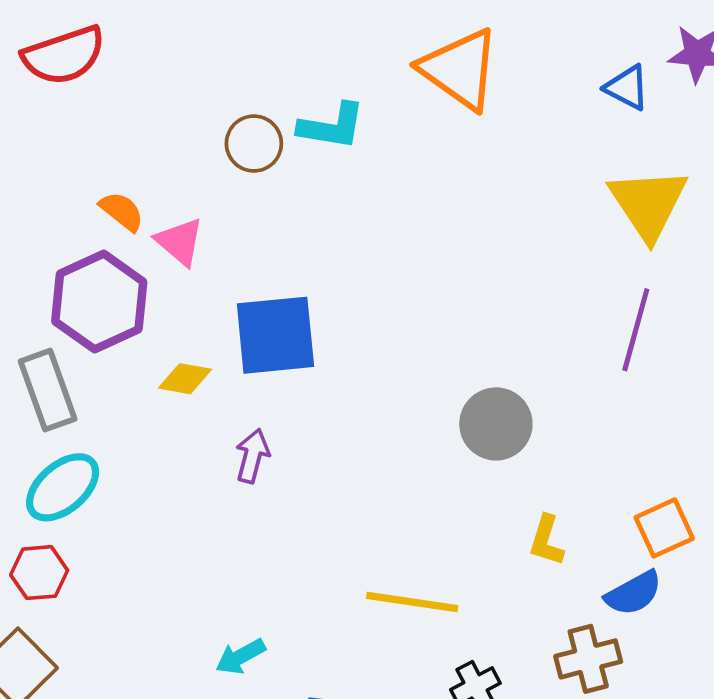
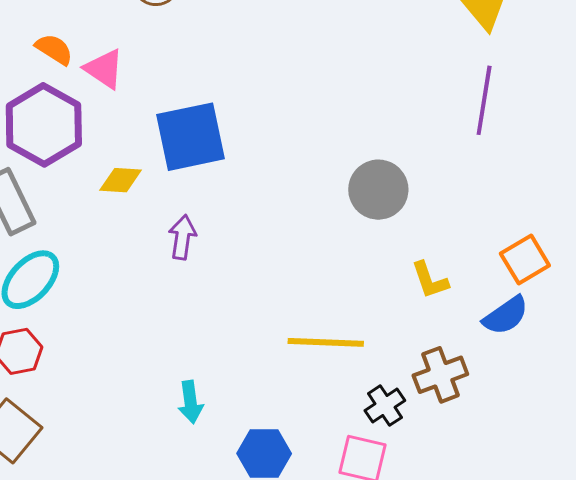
yellow L-shape: (546, 540) -> (430, 280), turned -30
cyan arrow: (240, 657) -> (191, 402), turned -63
brown cross: (588, 659) -> (440, 375), moved

